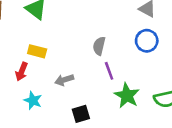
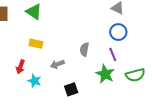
gray semicircle: (99, 46) -> (84, 49), moved
purple line: (109, 71) -> (113, 54), moved
red arrow: (22, 72) -> (20, 67), moved

